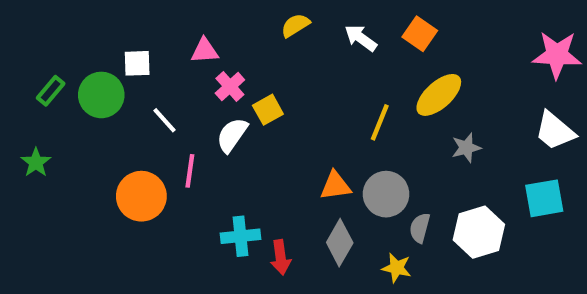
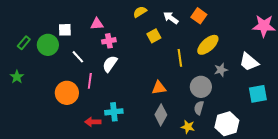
pink cross: (230, 86) -> (109, 41), turned 32
yellow square: (268, 110) -> (154, 36), moved
yellow line: (380, 122) -> (180, 58), turned -30
white trapezoid: (555, 131) -> (249, 62), moved
gray circle: (386, 194) -> (201, 87), moved
white hexagon: (479, 232) -> (227, 124), moved
red arrow: (281, 257) -> (93, 122), moved, turned 98

